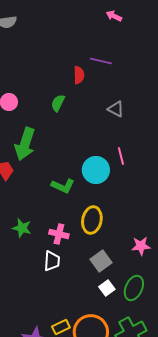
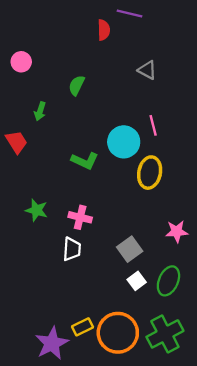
green semicircle: (58, 103) -> (77, 85), moved
green arrow: (25, 144) -> (40, 111), size x0.5
yellow ellipse: (92, 220) -> (150, 173), moved

